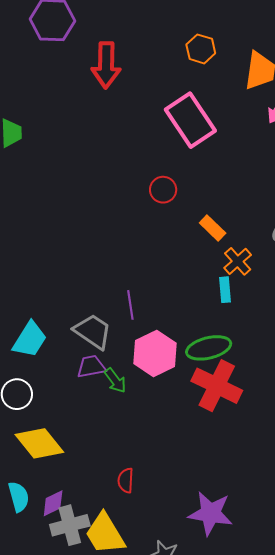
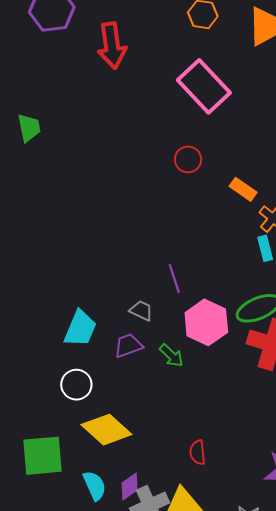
gray trapezoid: (93, 331) -> (141, 311), size x0.6
purple trapezoid: (91, 367) -> (128, 346), moved

